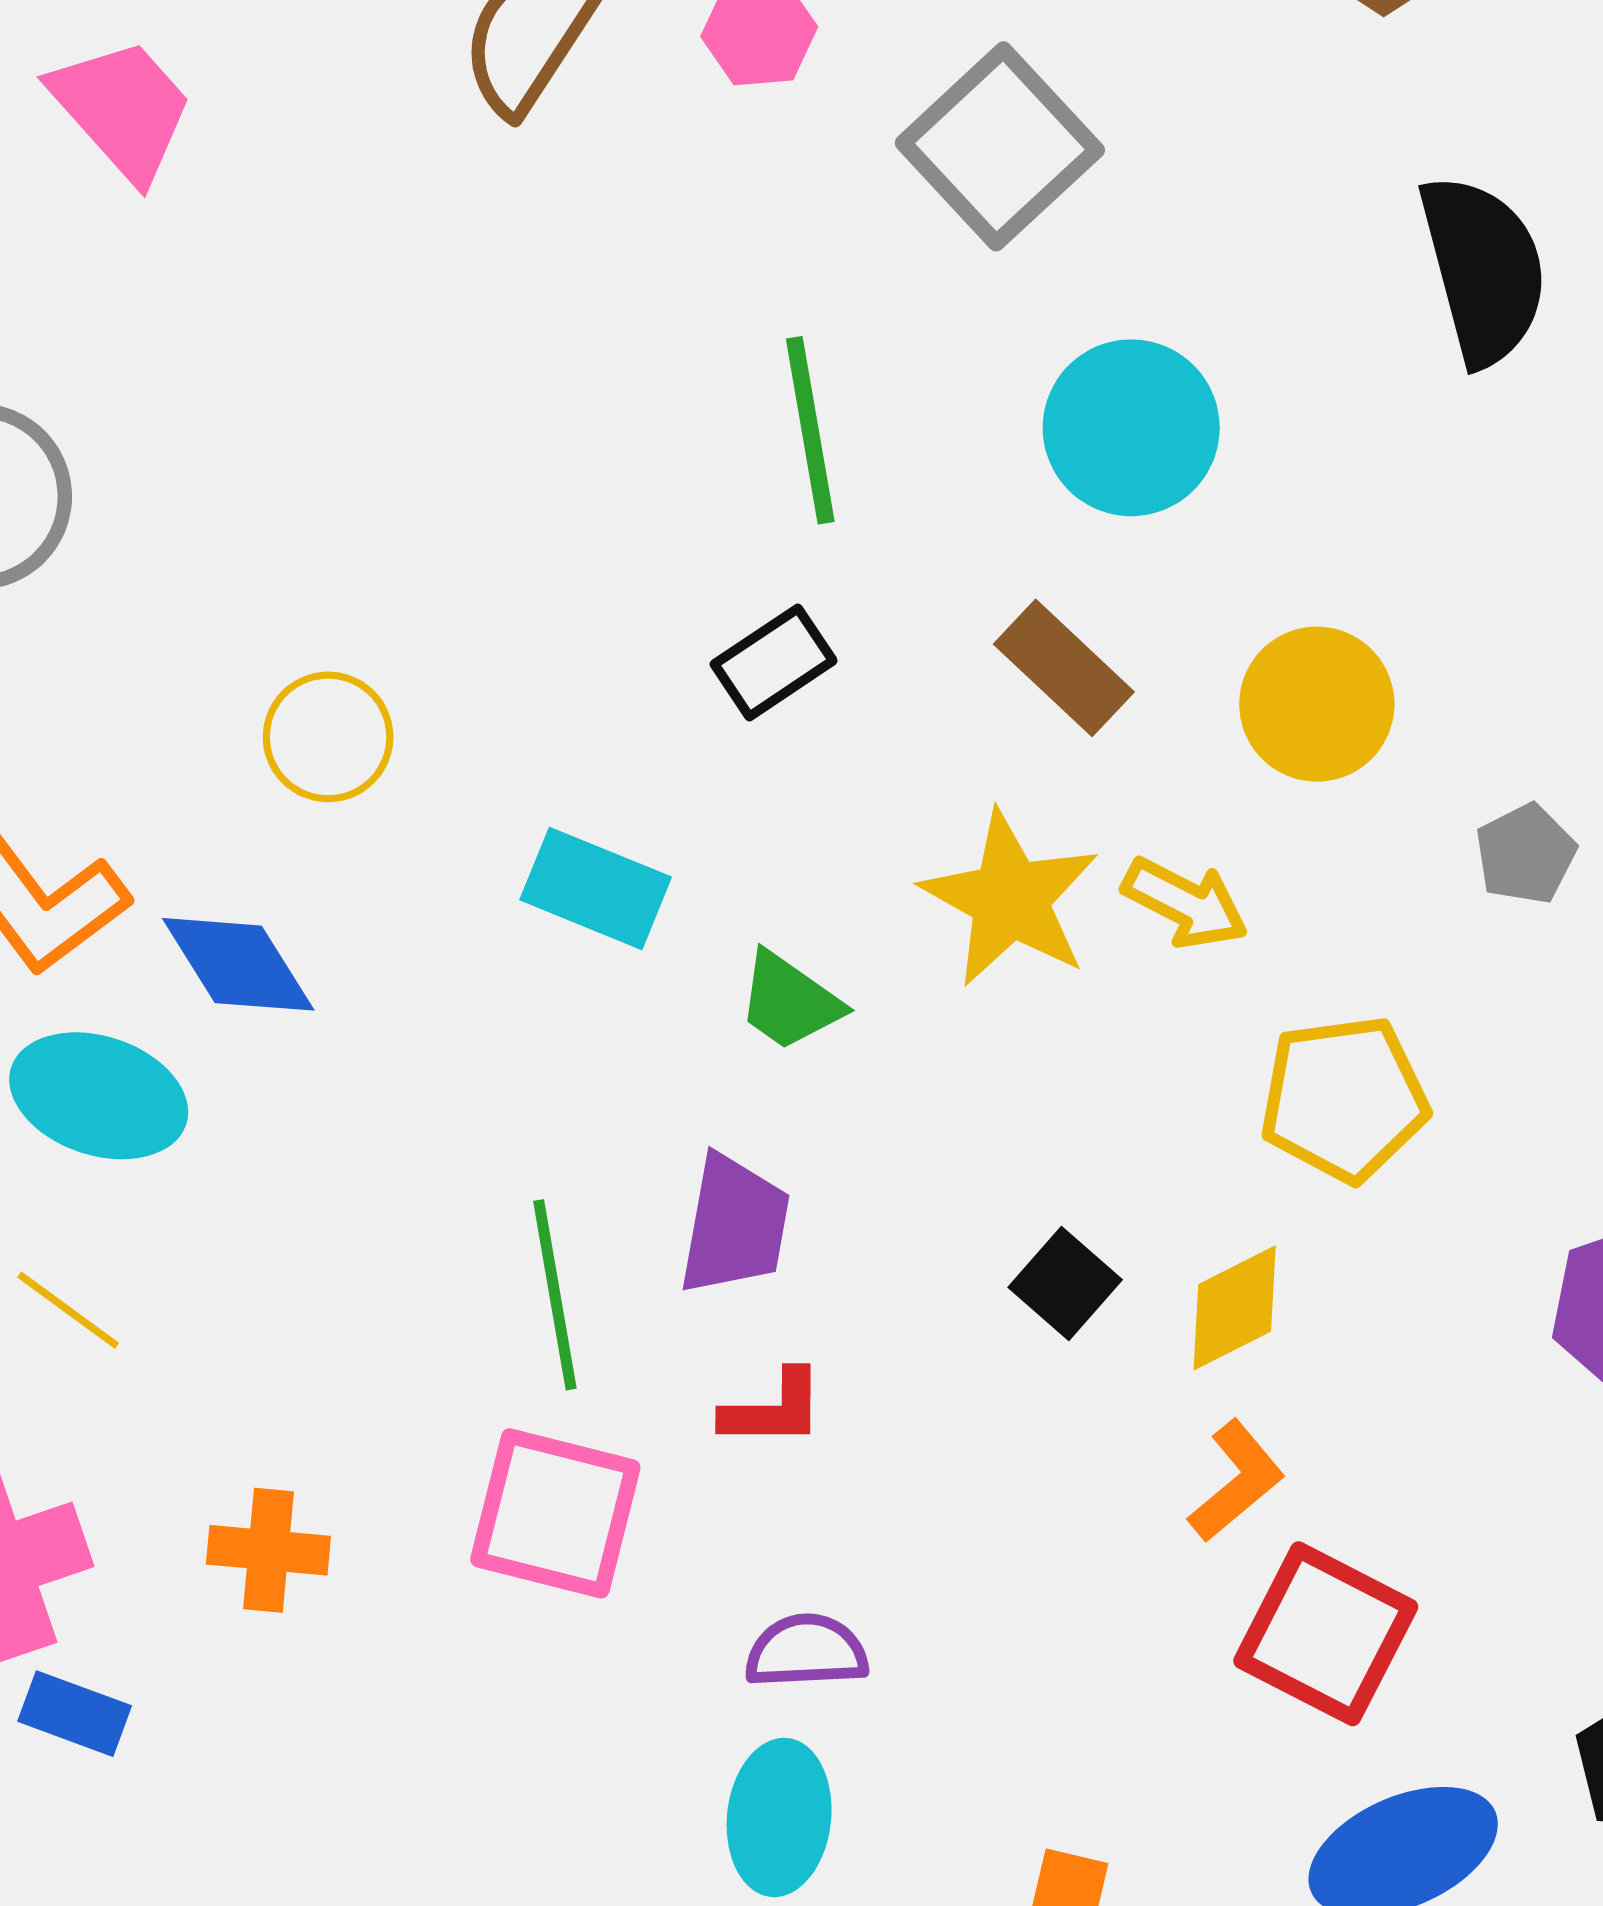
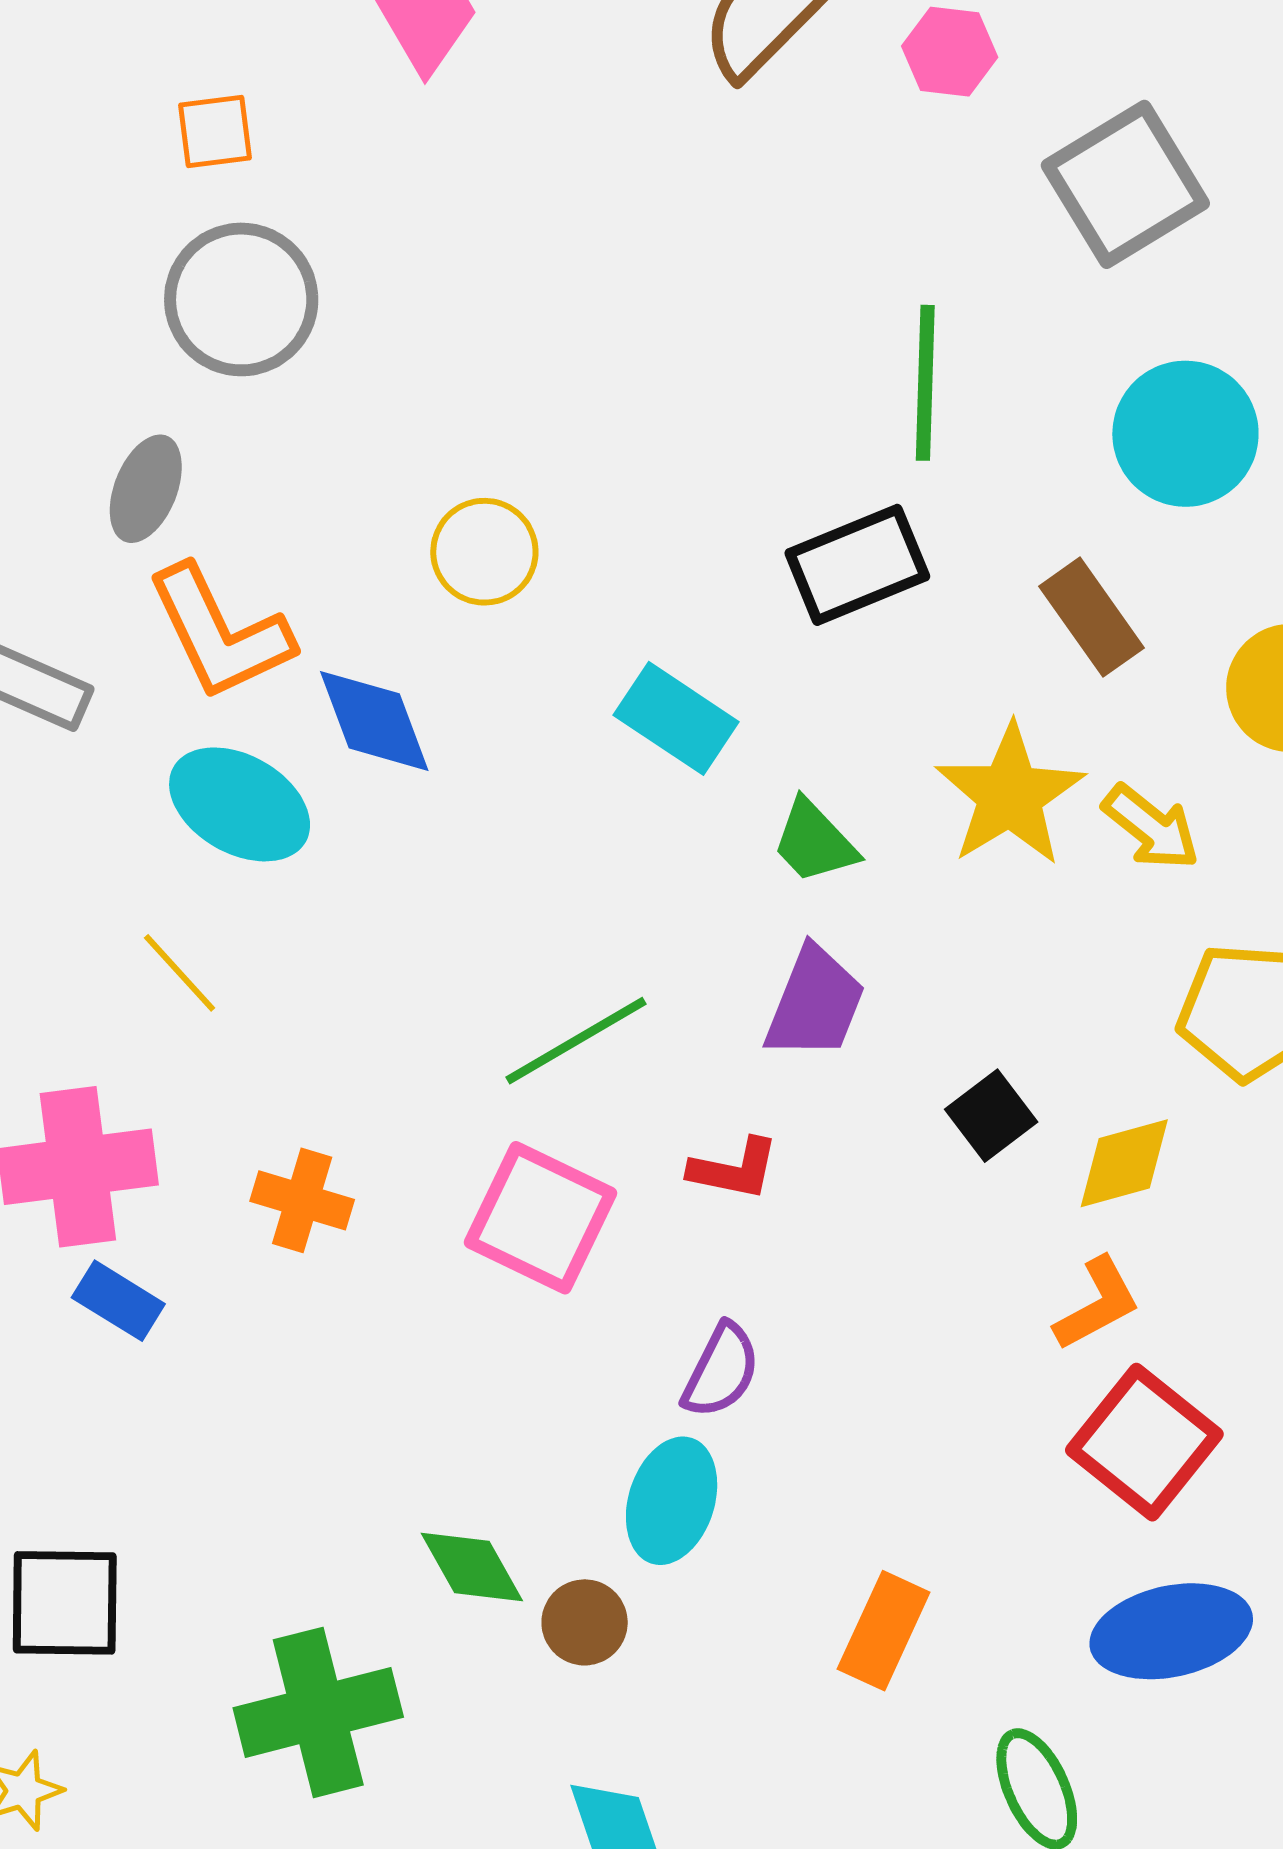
black rectangle: (774, 662) -> (857, 565), size x1.4
purple trapezoid: (735, 1225) -> (815, 1003), moved
green line: (555, 1295) -> (576, 1041), turned 58
purple semicircle: (806, 1651) -> (721, 1371), turned 108

